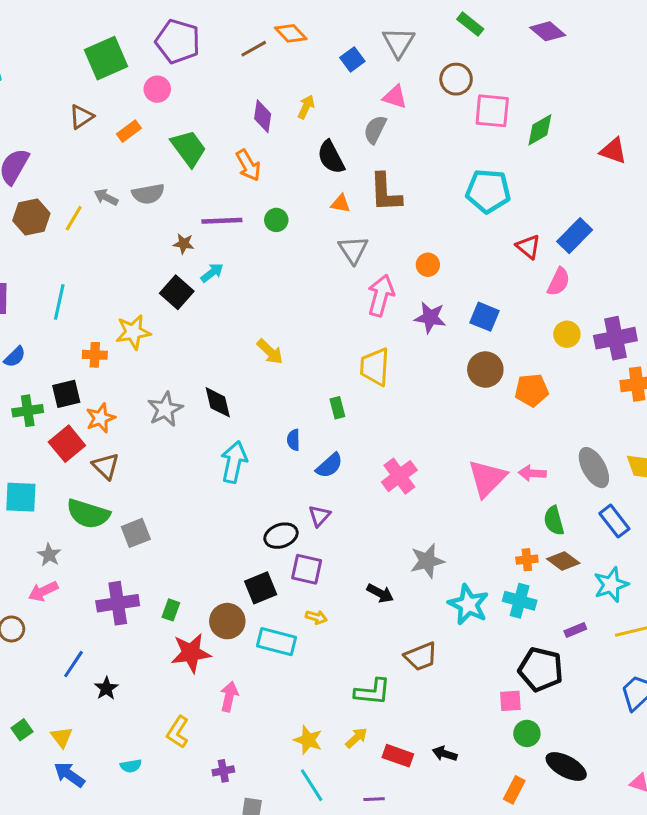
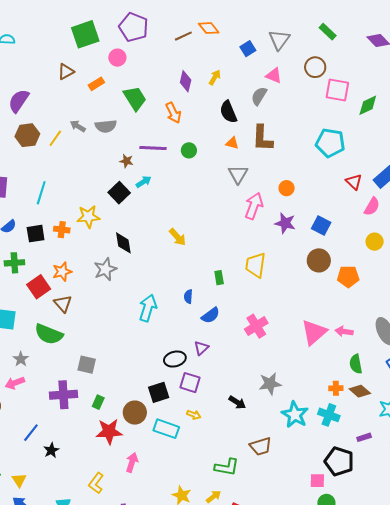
yellow trapezoid: (375, 367) -> (256, 265), moved
black square: (66, 394) -> (36, 234), moved
black diamond: (218, 402) -> (123, 243), moved
gray square: (136, 533) -> (87, 365), moved, turned 30

